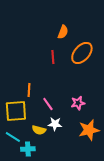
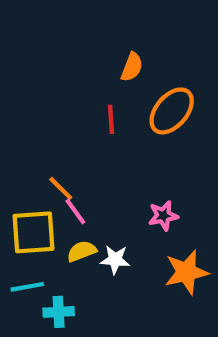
orange line: (29, 90) -> (61, 188), turned -48
pink line: (48, 104) -> (75, 211), moved
yellow semicircle: (39, 130) -> (82, 251), moved, turned 144
cyan line: (13, 137) -> (27, 287), turned -42

